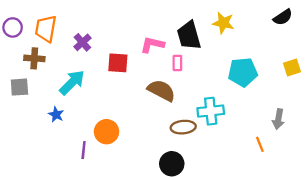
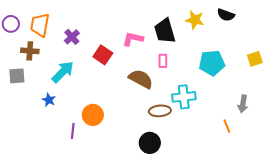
black semicircle: (283, 17) -> (226, 15), moved, turned 54
red square: (118, 63) -> (103, 55), turned 30
pink rectangle: (177, 63) -> (163, 61), moved

